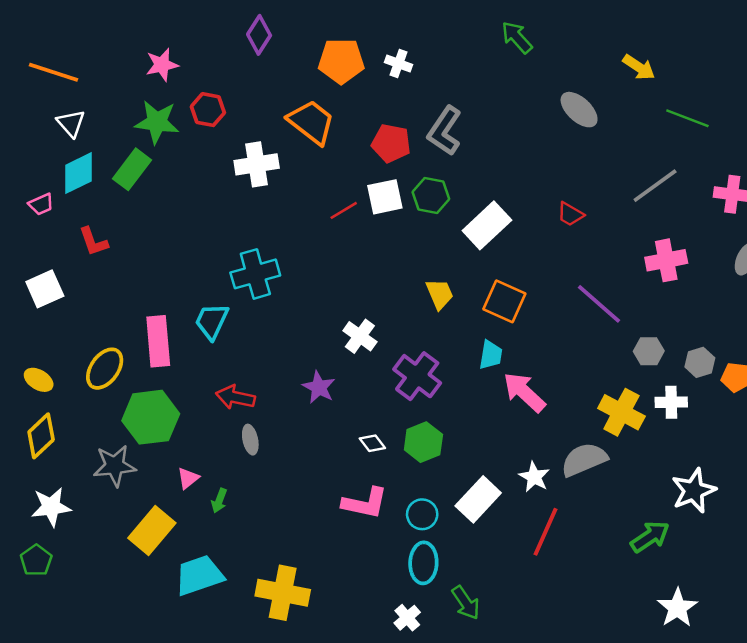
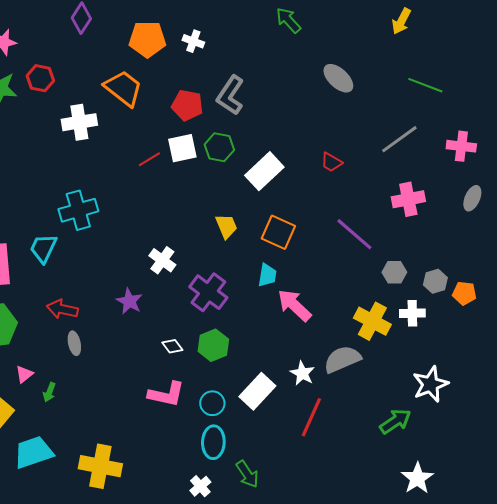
yellow arrow: (639, 67) -> (401, 21), moved, turned 84

